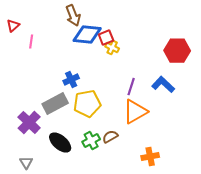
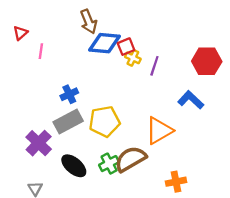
blue cross: (71, 80) -> (69, 94), moved
purple line: (131, 87) -> (154, 66), moved
brown semicircle: (110, 137) -> (131, 159), size x1.8

